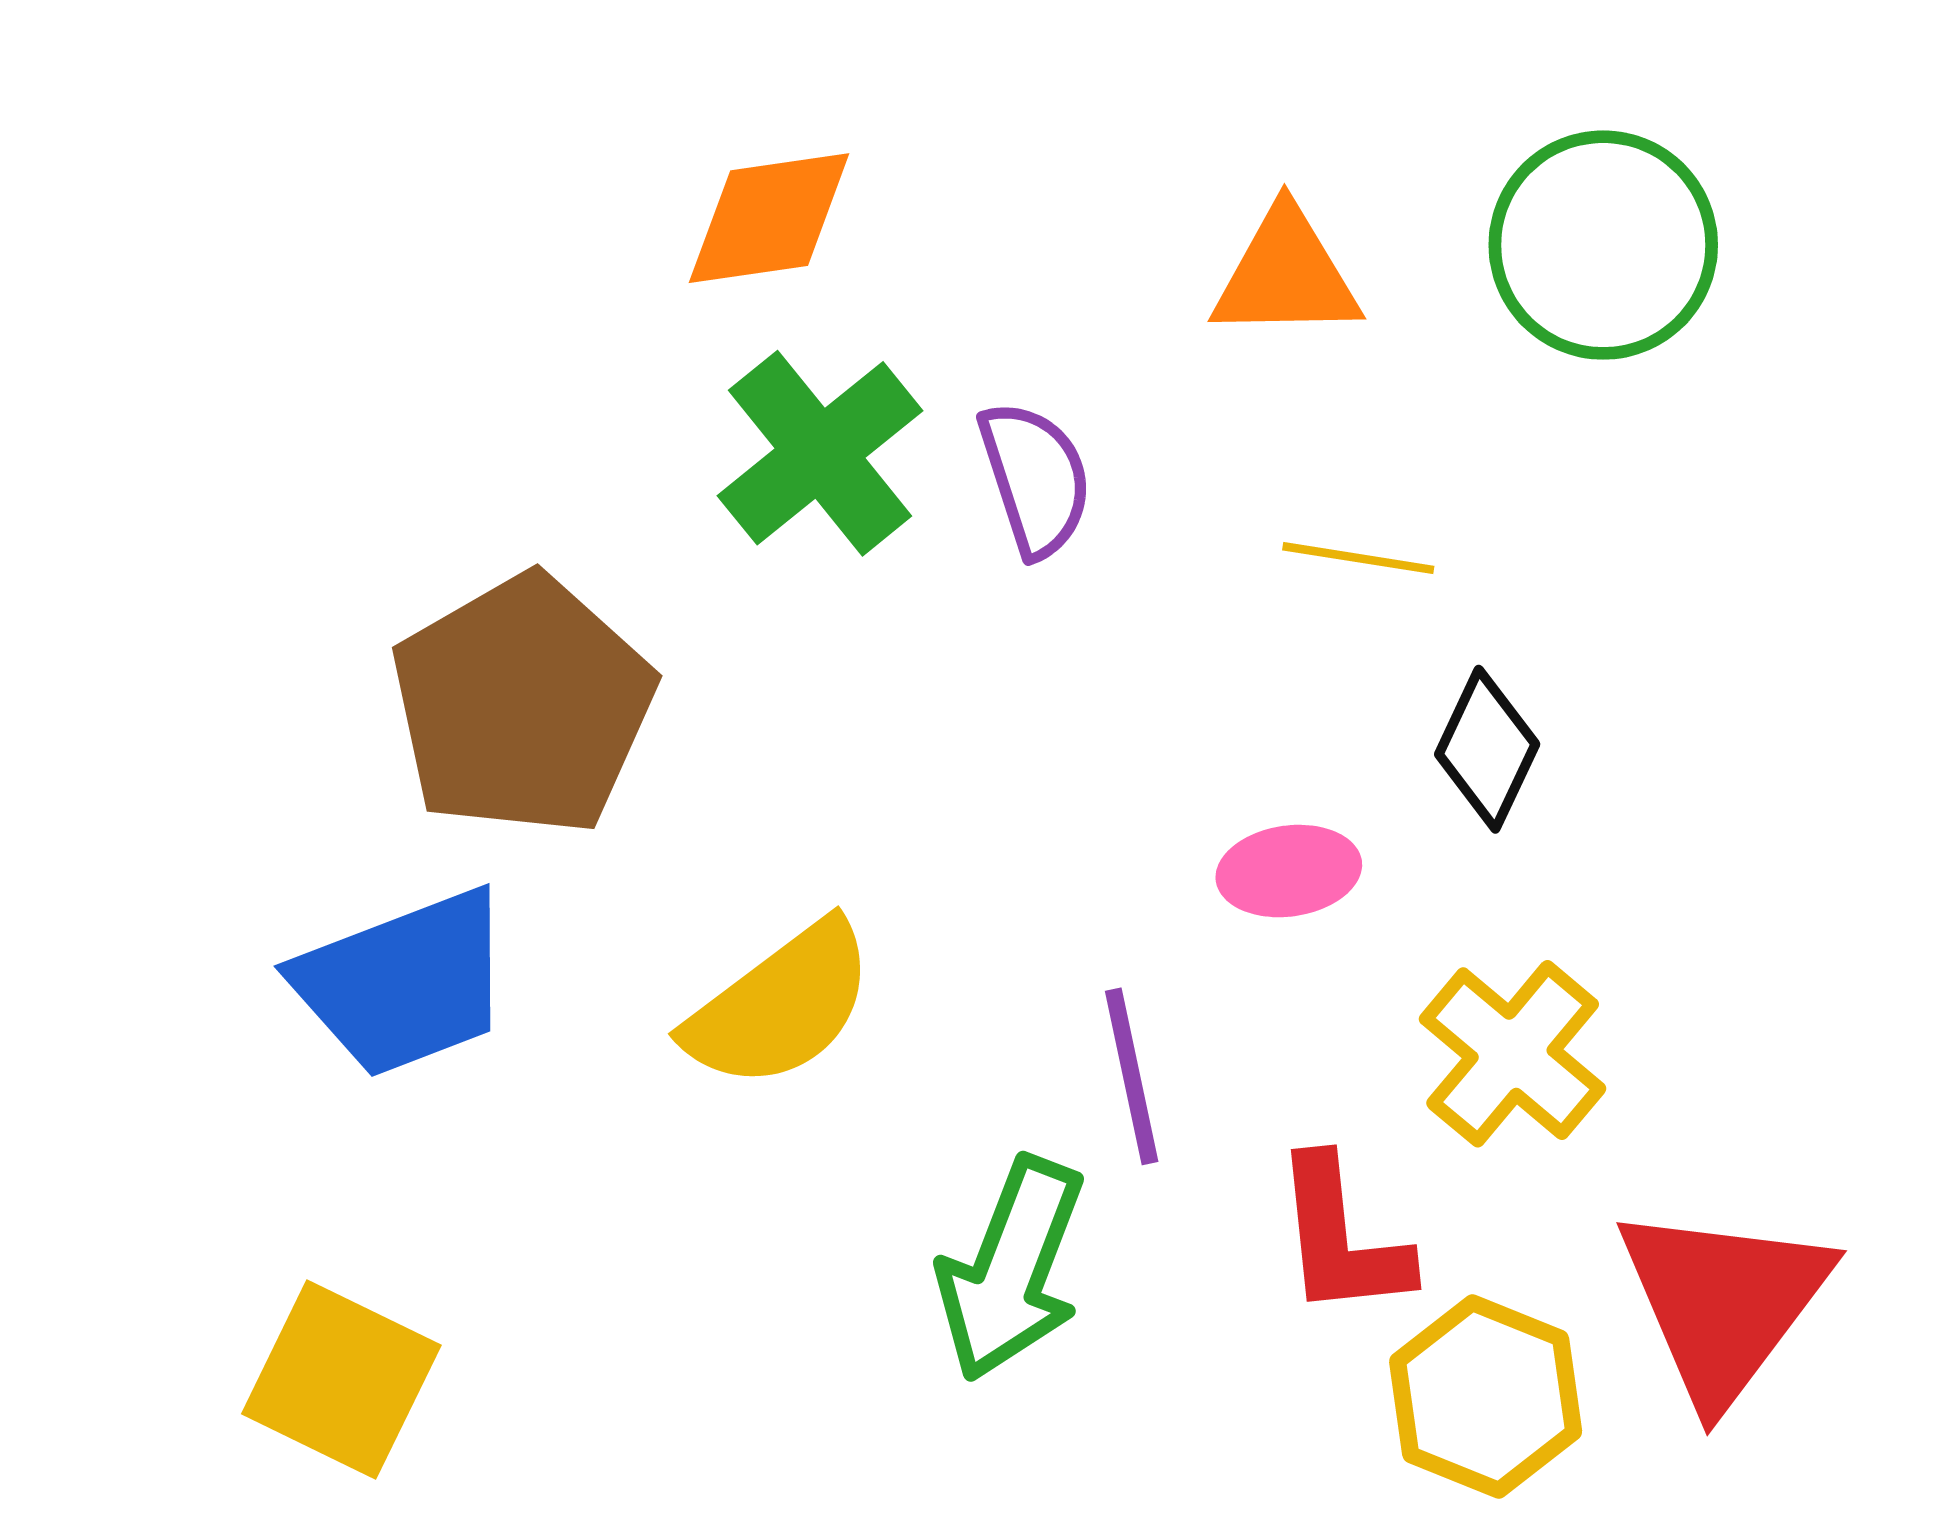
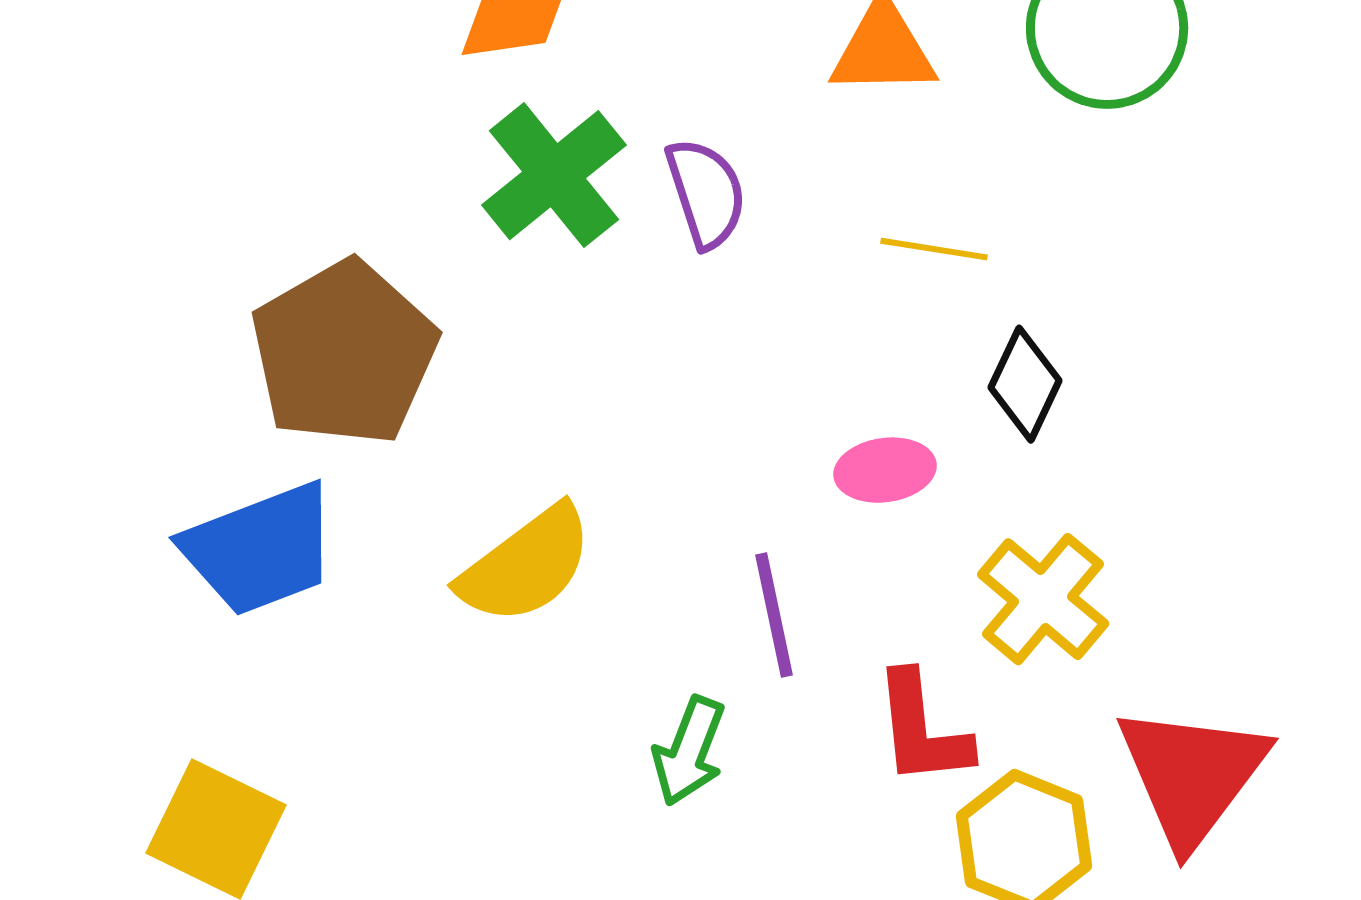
green arrow: (1011, 1269) -> (689, 751), size x0.7

